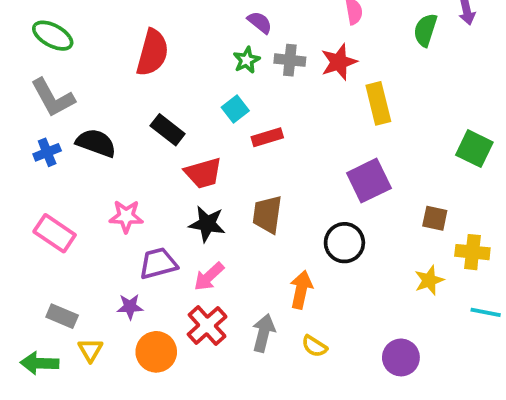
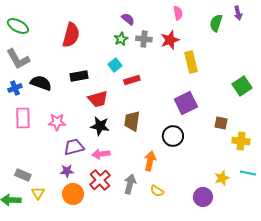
black rectangle: (168, 130) -> (79, 76), turned -48
green square: (474, 149) -> (242, 86), turned 30
pink rectangle: (55, 233) -> (23, 118), moved, turned 55
pink arrow: (209, 277) -> (101, 154), turned 36
yellow star: (429, 280) -> (222, 178), moved
purple star: (130, 307) -> (67, 171), moved

